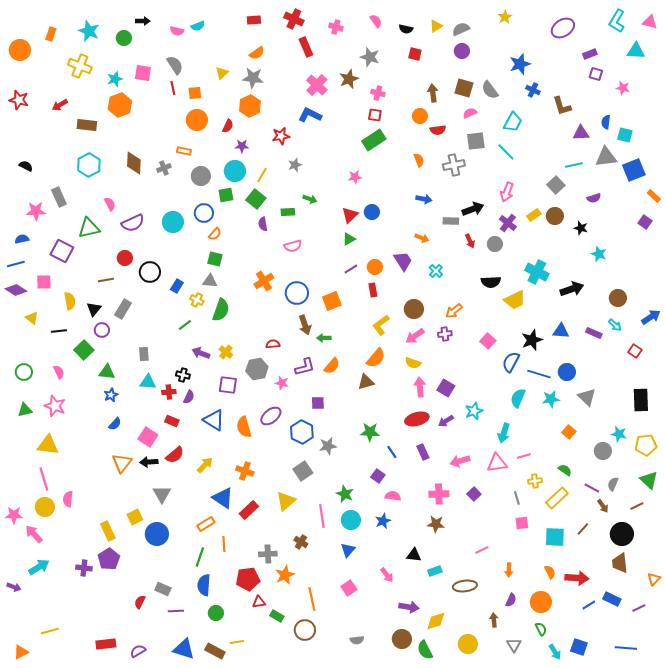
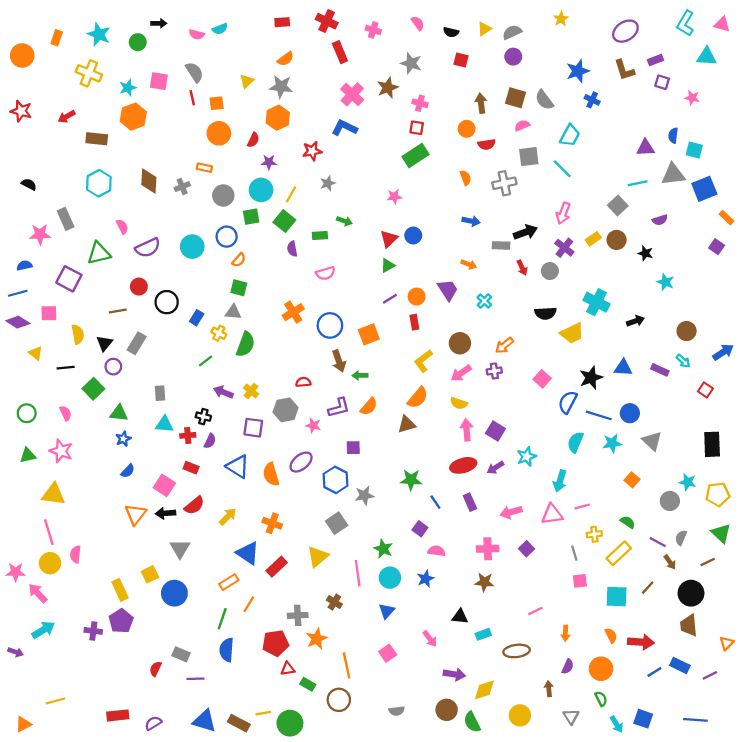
brown L-shape: (562, 106) -> (624, 70), moved
black arrow: (572, 289) -> (635, 321), size x0.7
orange line: (224, 544) -> (249, 604), turned 35
green circle: (216, 613) -> (290, 723), moved, size x1.5

